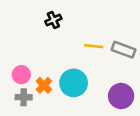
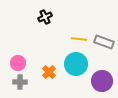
cyan circle: (74, 83) -> (76, 64), moved
orange cross: (44, 85) -> (49, 72), moved

